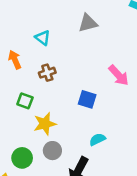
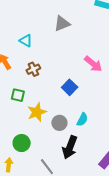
blue square: (87, 99) -> (70, 87), turned 35
cyan semicircle: (97, 139) -> (82, 120), turned 152
gray circle: (52, 151) -> (59, 123), moved

